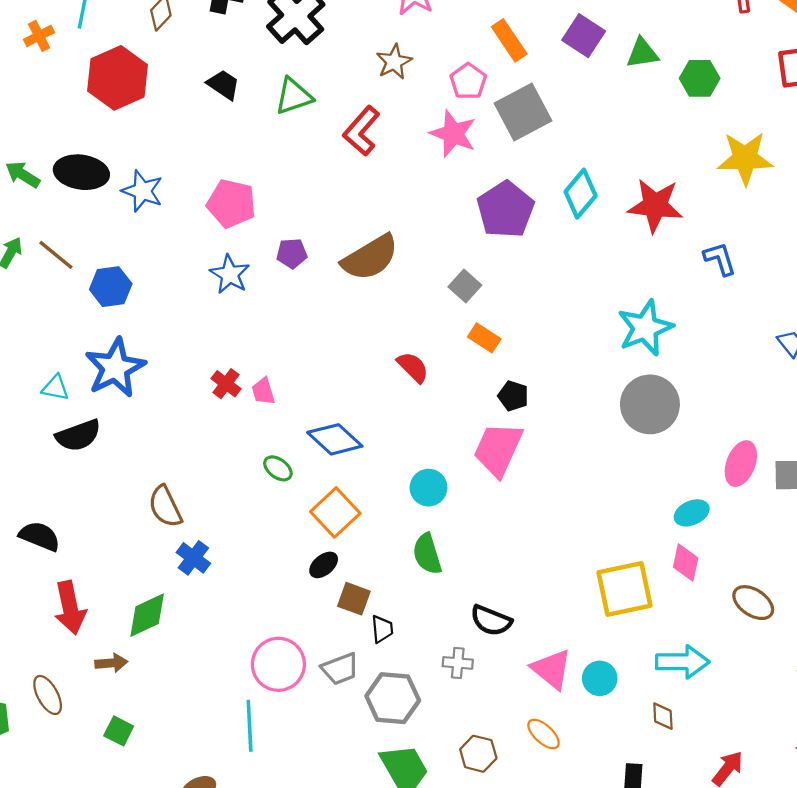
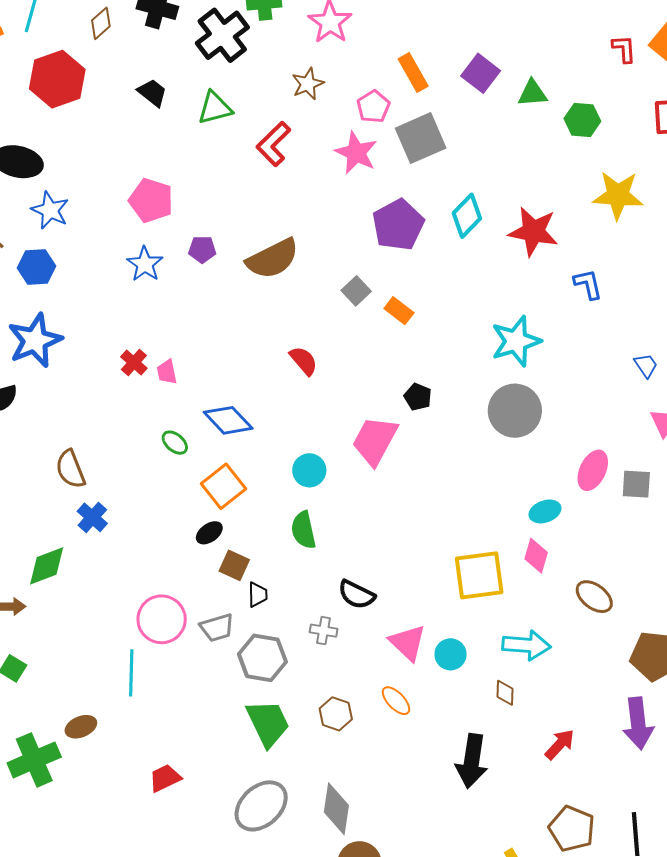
blue star: (142, 191) -> (50, 210), moved
orange rectangle: (484, 338) -> (399, 311), moved
black pentagon: (513, 396) -> (418, 397), moved

